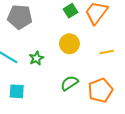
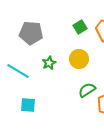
green star: (36, 58) -> (49, 63), moved
green semicircle: (69, 83) -> (87, 90), moved

